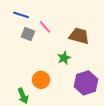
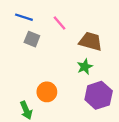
pink line: (45, 27) -> (60, 23), moved
green star: (64, 58) -> (85, 67), moved

